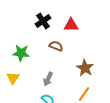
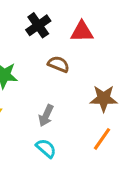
brown star: (85, 68) -> (104, 98), turned -30

